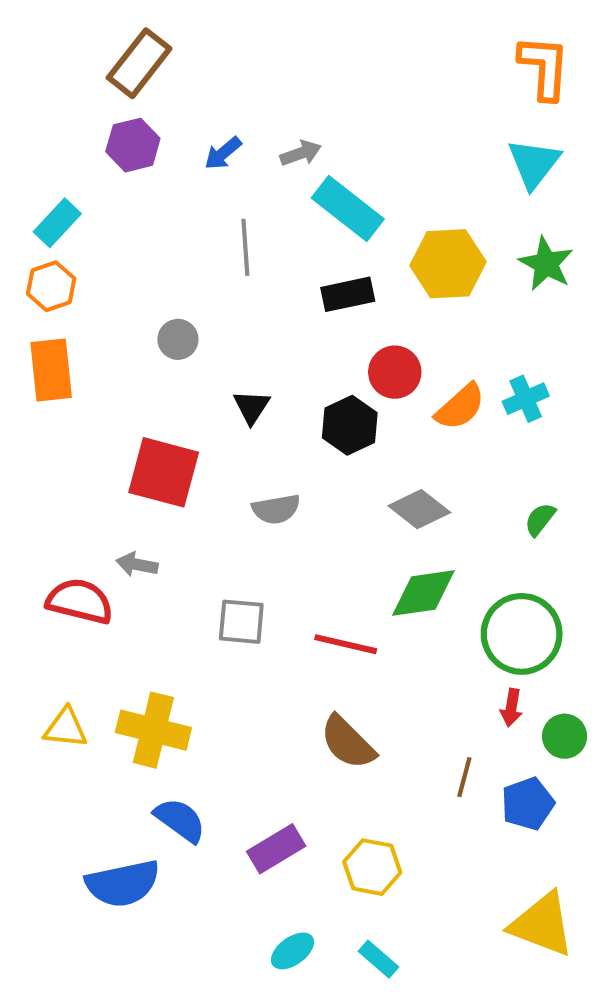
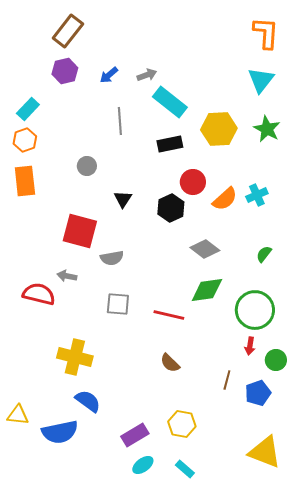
gray semicircle: (276, 509) -> (112, 258), moved
yellow triangle: (65, 728) -> (18, 415), moved
brown semicircle: (348, 742) -> (170, 363), size x0.7
purple rectangle: (276, 849) -> (135, 435), moved

